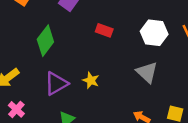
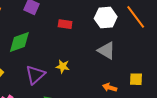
green diamond: (45, 41) -> (19, 42), turned 45

